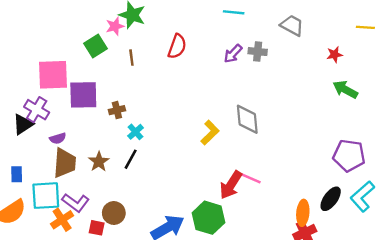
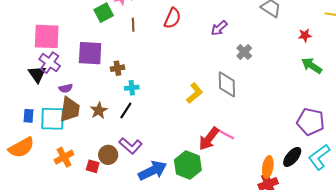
gray cross: (258, 52) -> (244, 52), moved, turned 35
pink square: (53, 75) -> (47, 36), moved
black triangle: (23, 124) -> (37, 74), turned -36
cyan cross: (135, 132) -> (132, 88), turned 32
cyan square: (46, 196) -> (52, 119), moved
purple L-shape: (76, 203) -> (131, 146), moved

